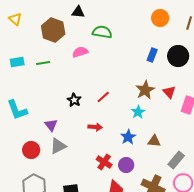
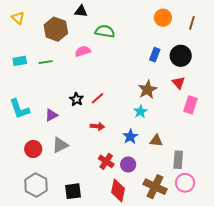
red triangle: (169, 92) -> (179, 83), moved
red line: (103, 97) -> (97, 98), moved
purple triangle: (51, 125) -> (51, 115), moved, turned 40
gray rectangle: (176, 160) -> (178, 160), turned -36

